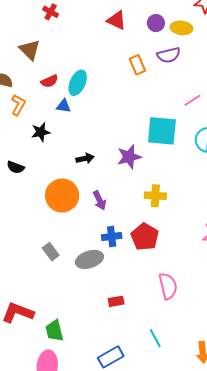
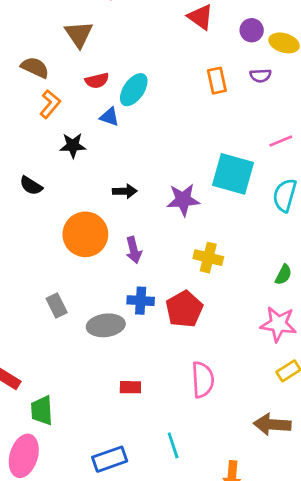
purple semicircle: (169, 55) -> (260, 76), size x0.7

